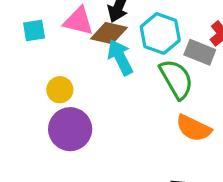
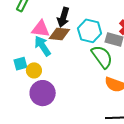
cyan square: (34, 30) -> (20, 64), moved
cyan arrow: (120, 57) -> (43, 46), moved

